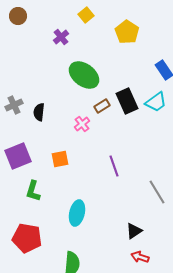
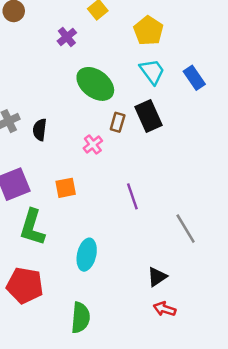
cyan trapezoid: (156, 102) -> (152, 72), moved, turned -90
brown rectangle: (102, 106) -> (118, 122), turned -42
green L-shape: (33, 191) -> (32, 227), size x1.4

